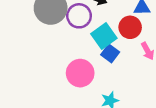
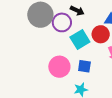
blue square: (110, 53) -> (84, 66), moved, turned -32

